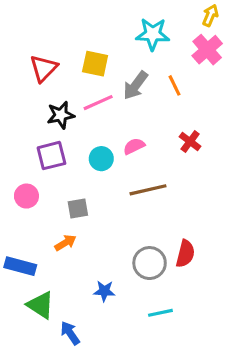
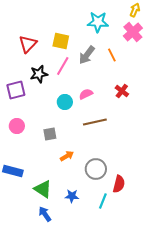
pink line: (98, 103) -> (63, 66), turned -36
purple square: (51, 156) -> (16, 90), moved
orange arrow: (65, 243) -> (67, 156), moved
red semicircle: (185, 254) -> (119, 184), moved
blue star: (104, 291) -> (72, 196), moved
green triangle: (40, 305) -> (43, 189), moved
cyan line: (160, 313) -> (103, 201), turned -56

